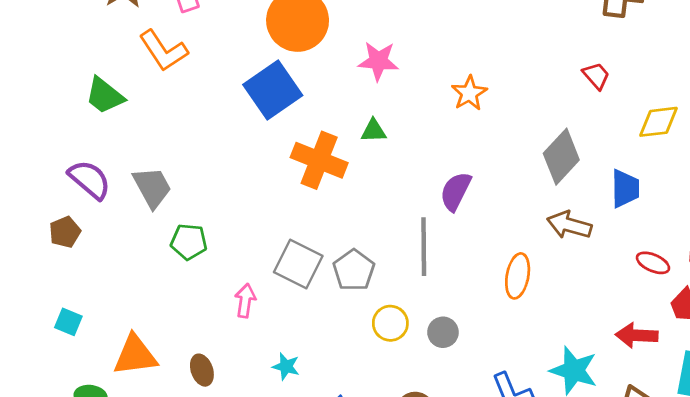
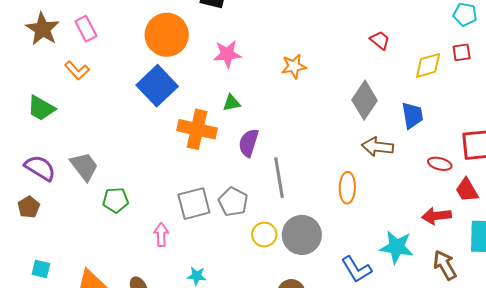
orange L-shape: (163, 51) -> (77, 70), size x0.7
orange star: (469, 93) -> (294, 66), turned 30
purple semicircle: (456, 191) -> (249, 143), moved
gray square: (298, 264) -> (194, 204), turned -32
gray circle: (443, 332) -> (302, 235), size x1.8

